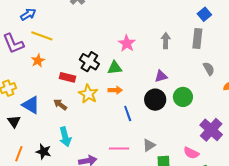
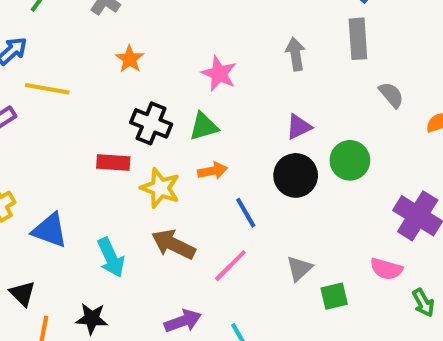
orange star: (38, 61) -> (130, 59), moved
brown arrow: (60, 105) -> (173, 244), moved, size x1.5
black triangle: (14, 122) -> (22, 294), moved
cyan arrow: (65, 137) -> (111, 258), moved
pink line: (119, 148) -> (230, 266), moved, turned -36

